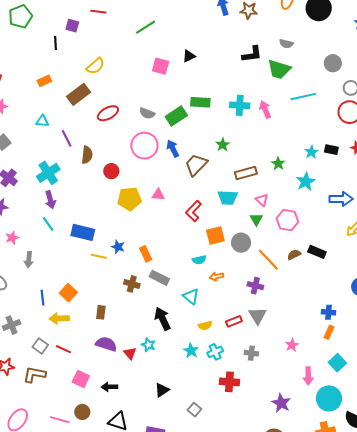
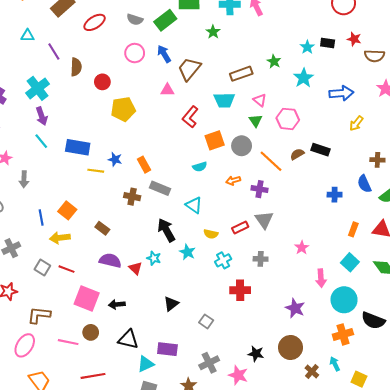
green star: (223, 145) -> (213, 32), moved
pink circle: (144, 146) -> (135, 53), size x0.7
pink triangle: (158, 195) -> (167, 90), moved
orange arrow: (217, 277) -> (233, 180), moved
brown rectangle: (101, 312) -> (102, 228), turned -56
blue cross: (328, 312) -> (335, 195), moved
yellow semicircle: (205, 326) -> (211, 234), turned 32
orange rectangle: (329, 332) -> (353, 229), moved
cyan star: (191, 351) -> (187, 252), moved
brown L-shape: (34, 374) -> (39, 315), moved
pink square: (81, 379) -> (87, 299), size x1.4

